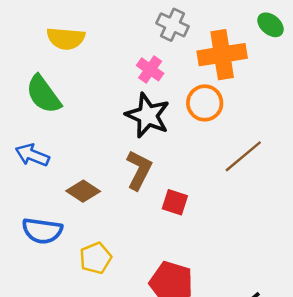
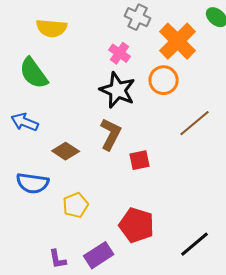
orange cross: (222, 55) -> (178, 41), turned -36
red square: (175, 202) -> (140, 160), turned -30

